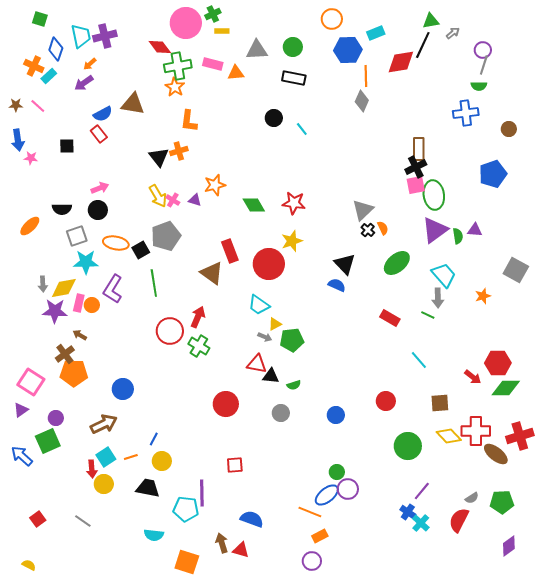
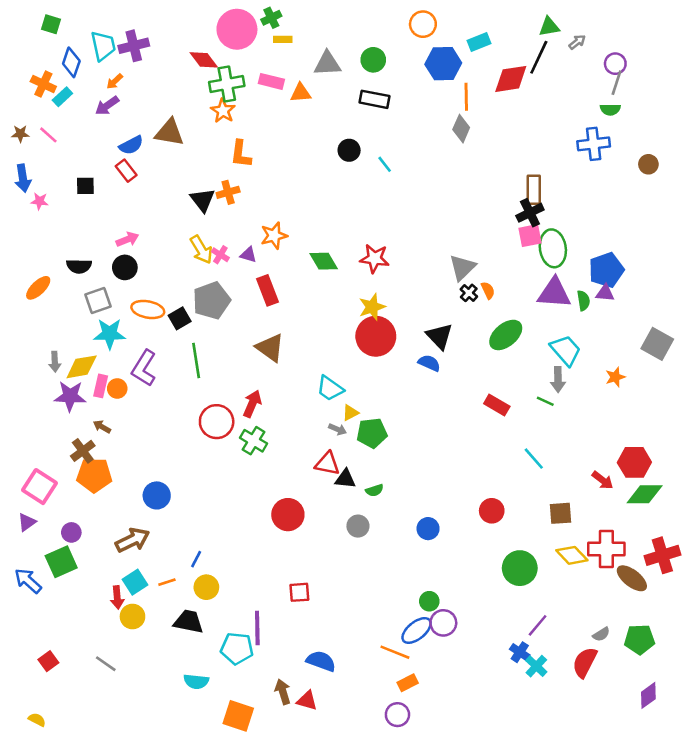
blue pentagon: (493, 174) -> (606, 270), moved
purple triangle: (435, 230) -> (554, 293), turned 40
red rectangle: (230, 251) -> (268, 290), moved
red circle: (269, 264) -> (376, 336), moved

